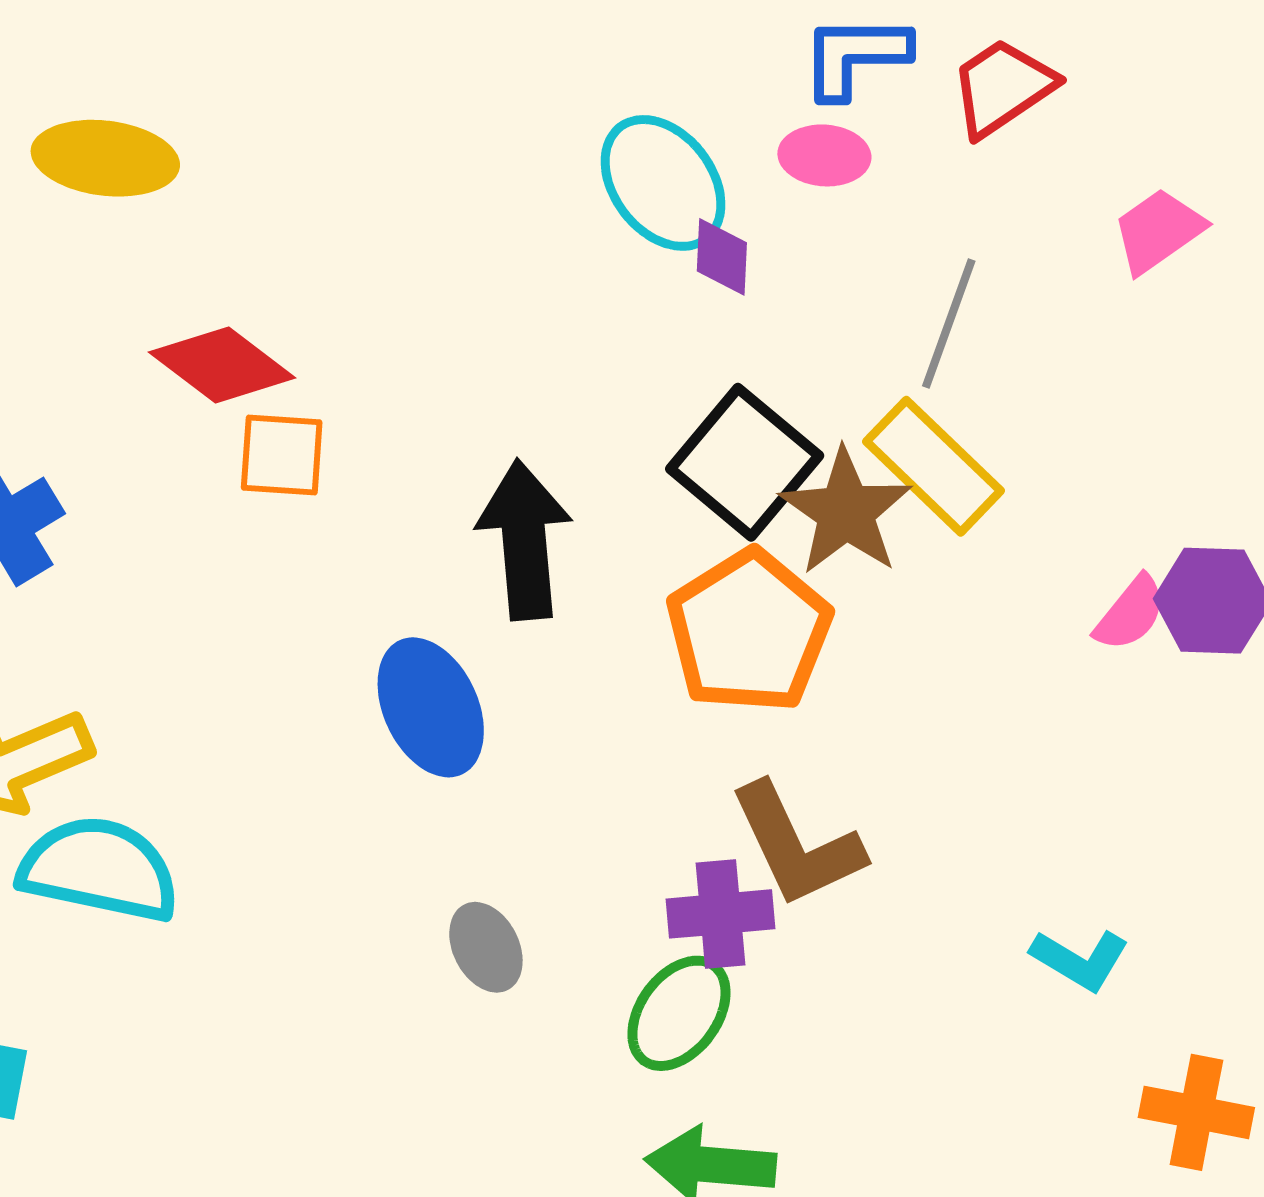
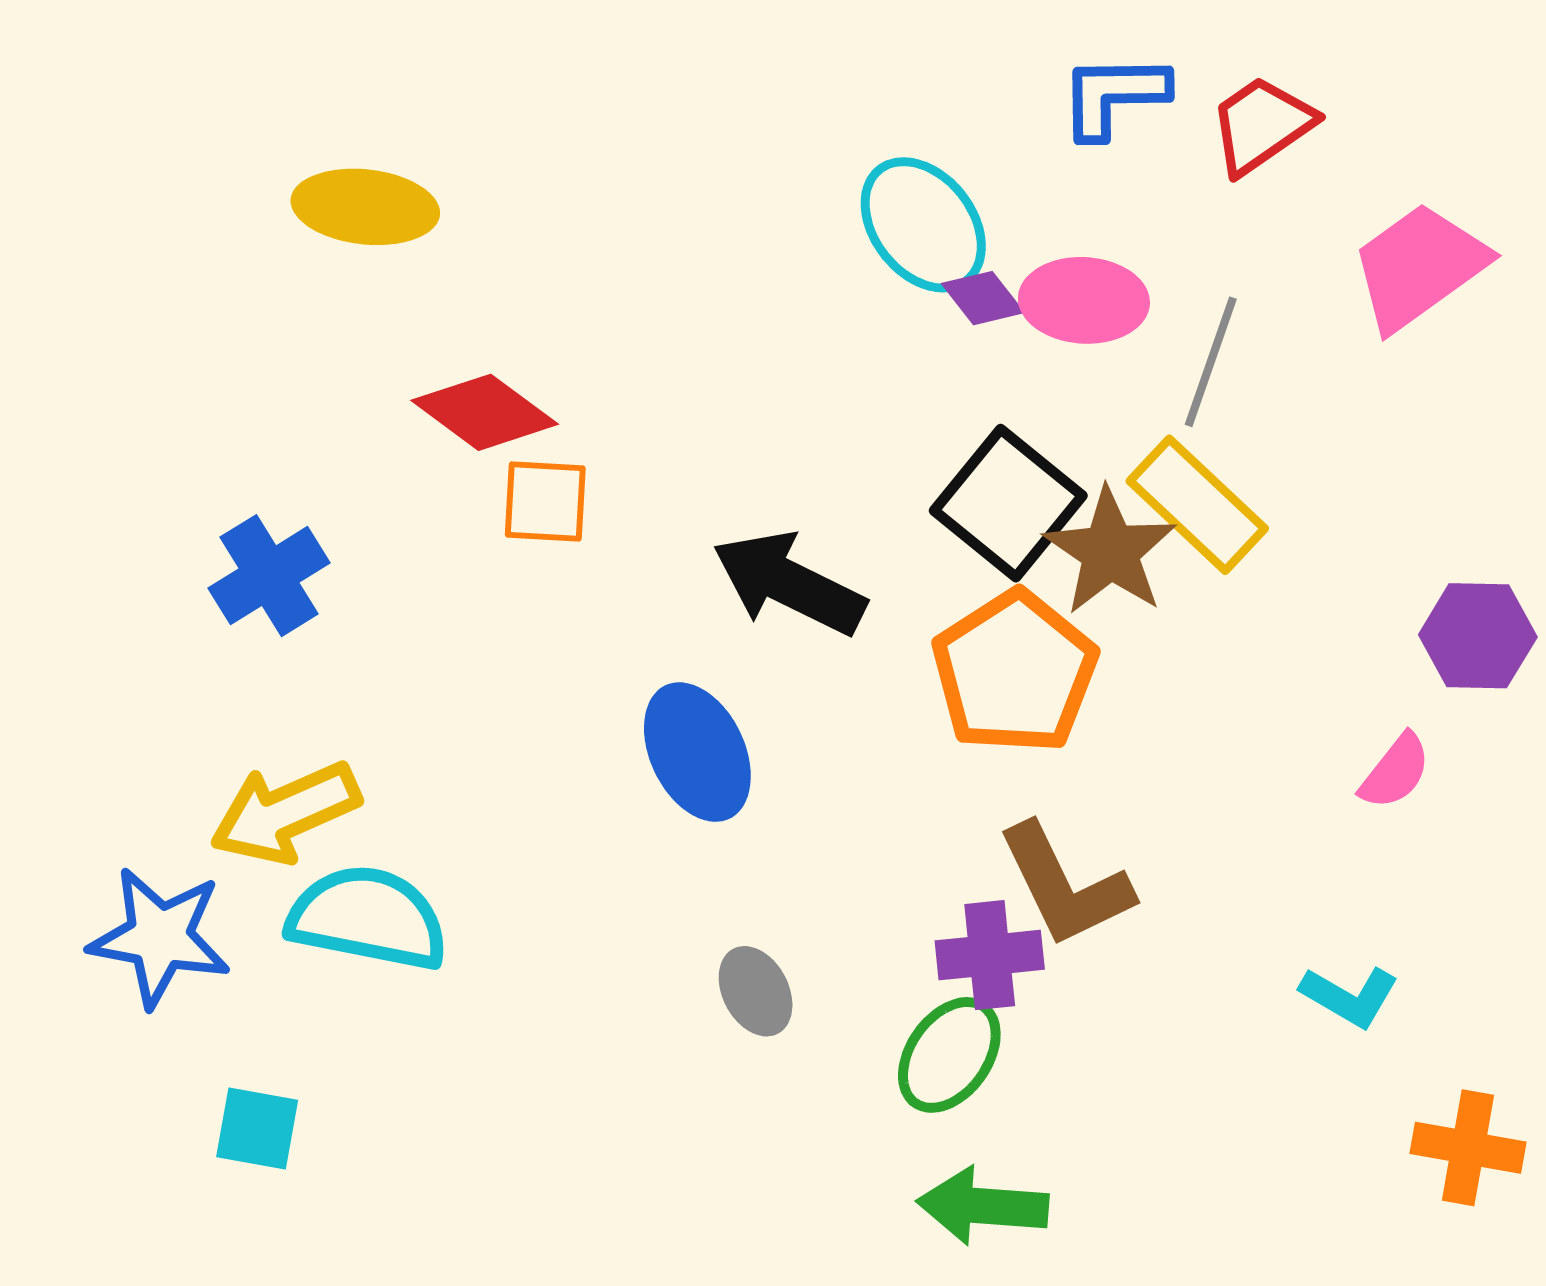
pink ellipse: (824, 155) -> (1084, 300), moved, size x1.4
pink trapezoid: (1158, 231) -> (1419, 267), size x1.5
purple diamond: (722, 257) -> (983, 298), turned -40
black arrow: (524, 540) -> (789, 583), turned -58
pink semicircle: (1130, 613) -> (1395, 771), moved

